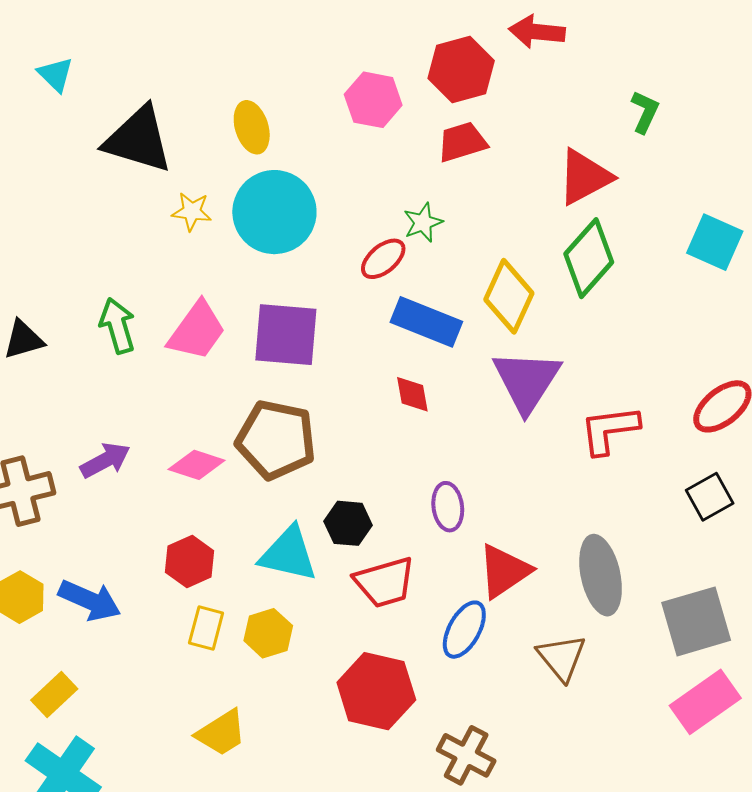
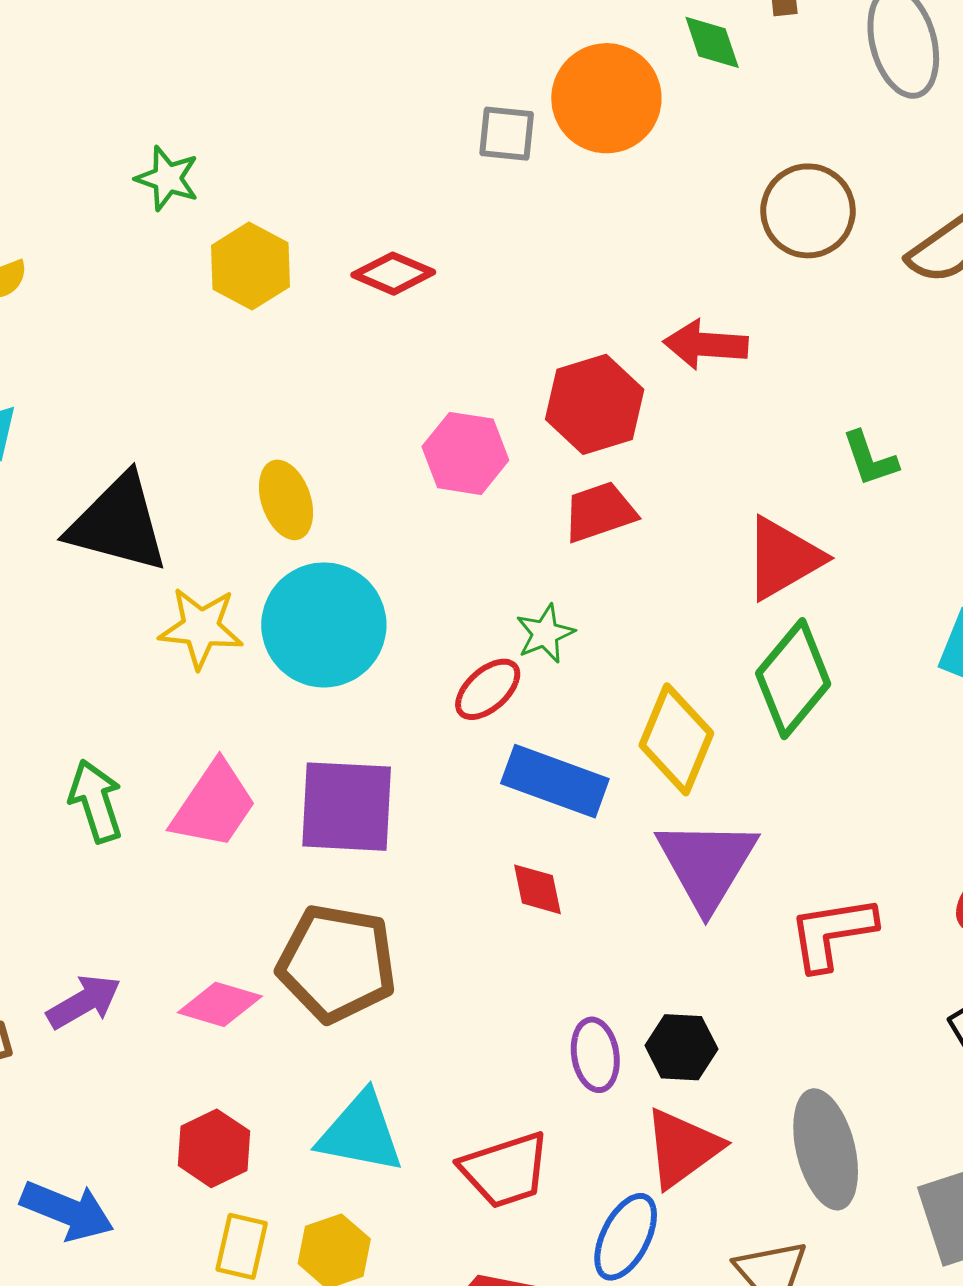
green L-shape: (645, 112) -> (870, 459), turned 138
yellow star: (192, 211) -> (201, 628), size x1.4
black hexagon: (348, 523) -> (681, 1047), moved

